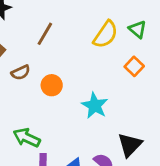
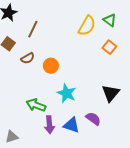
brown line: (45, 34) -> (33, 29), moved
cyan star: (95, 106) -> (67, 93), moved
black triangle: (130, 145) -> (111, 93), moved

